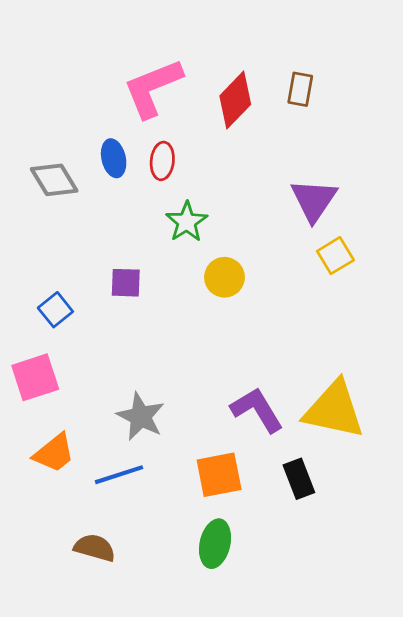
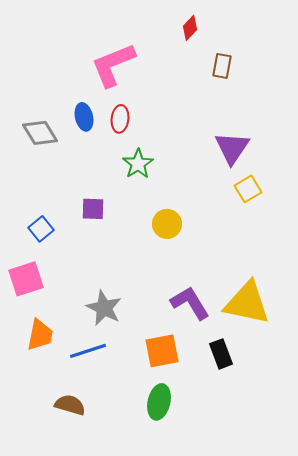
red diamond: (235, 100) -> (190, 28), moved, size x0.6
yellow circle: (224, 277) -> (167, 224), moved
orange trapezoid: (54, 453) -> (40, 335), turned -40

